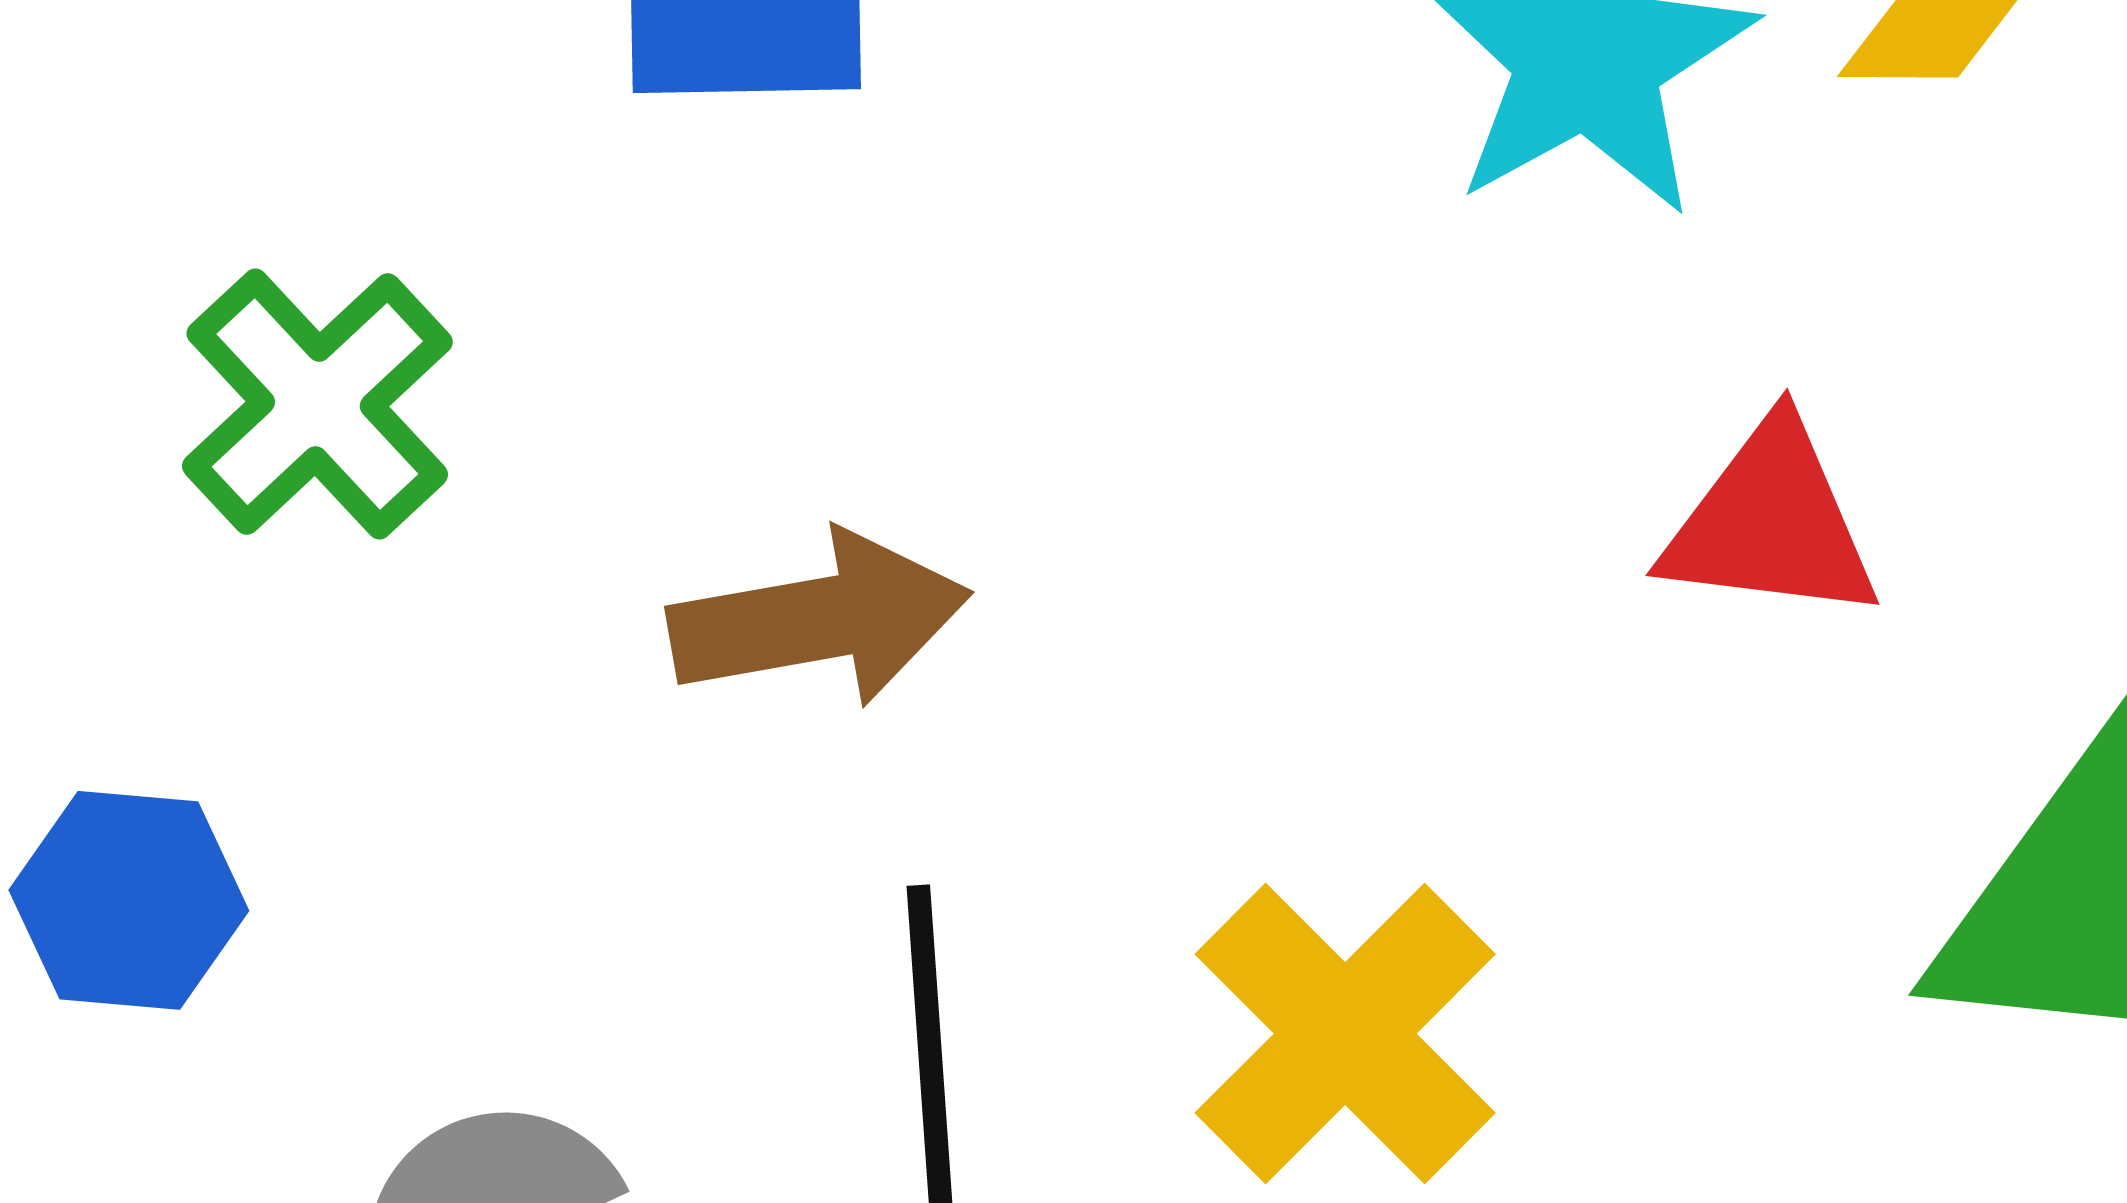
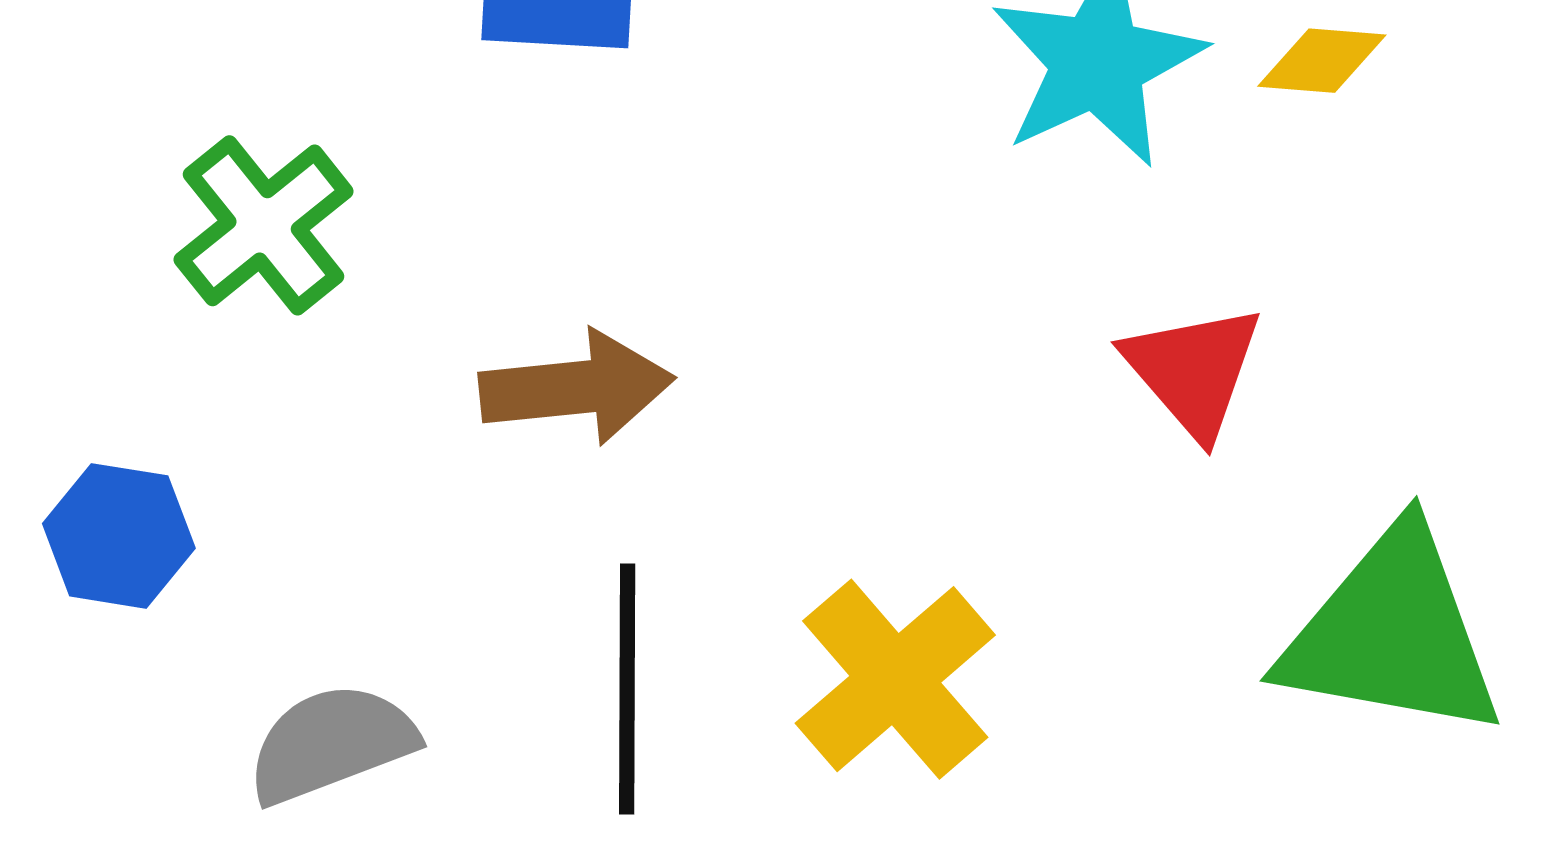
red triangle: (1771, 523) -> (1193, 370), turned 38

